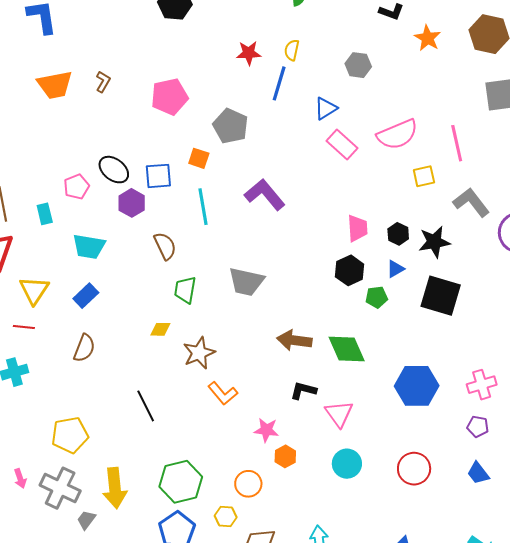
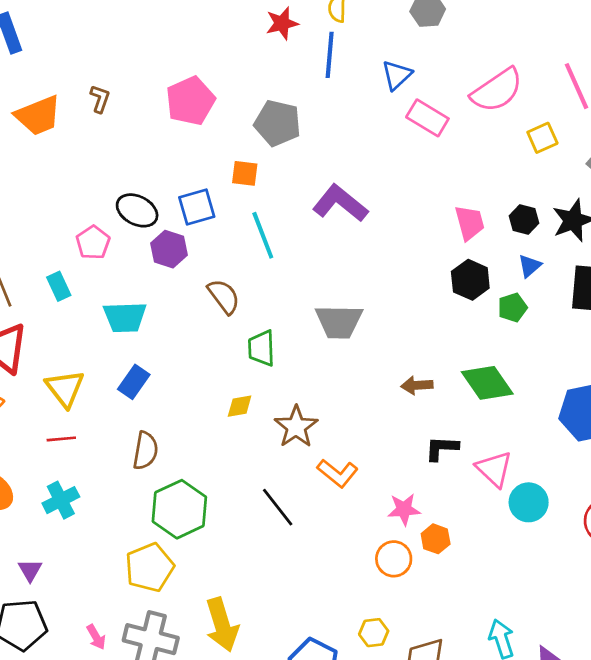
brown arrow: (294, 340) -> (417, 385), size x0.7
black line: (146, 406) -> (278, 507), moved
cyan circle: (347, 464) -> (529, 502), moved
green hexagon: (181, 482) -> (179, 509), moved
orange circle: (248, 484) -> (394, 559), moved

